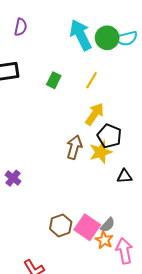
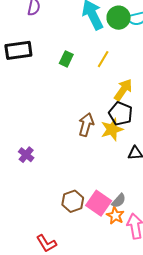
yellow arrow: (95, 114) -> (123, 90), moved

